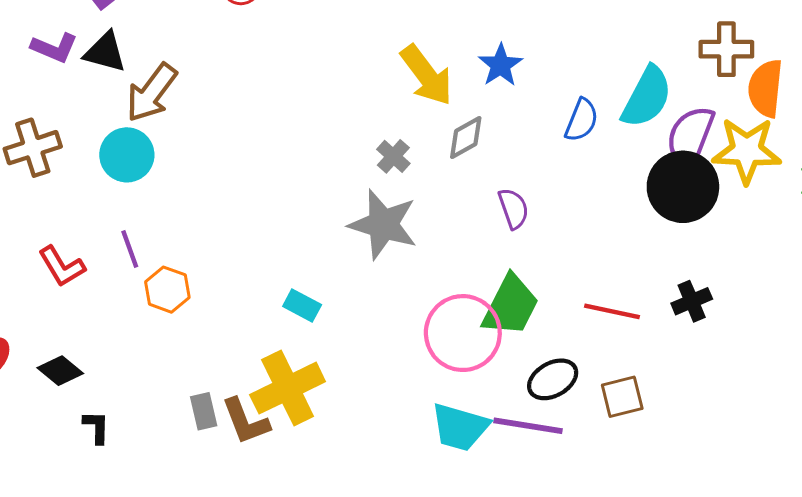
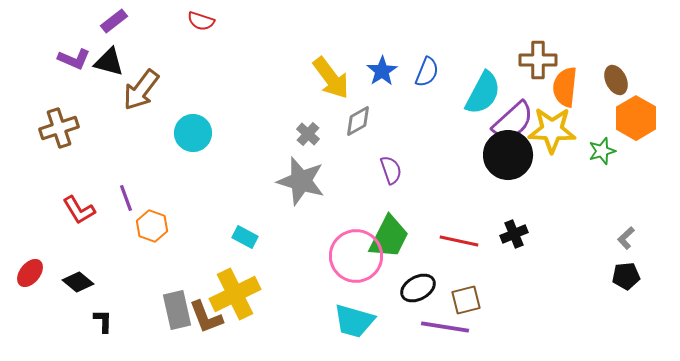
blue semicircle: (582, 120) -> (427, 72), moved
purple semicircle: (690, 138) -> (513, 121), turned -153
cyan circle: (127, 155) -> (193, 133), moved
gray rectangle: (204, 411) -> (177, 310), size x1.5
purple line: (528, 426) -> (445, 327), moved

